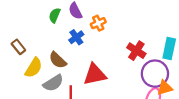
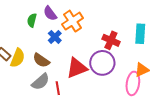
orange cross: (98, 23) -> (73, 21), size x1.5
yellow semicircle: (34, 68) -> (18, 58), moved
purple circle: (155, 74) -> (102, 63), moved

